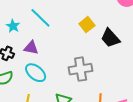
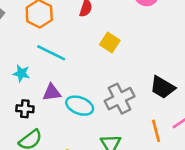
black trapezoid: (110, 38) -> (163, 87), moved
cyan ellipse: (36, 73) -> (80, 106), moved

